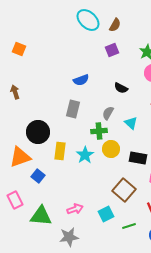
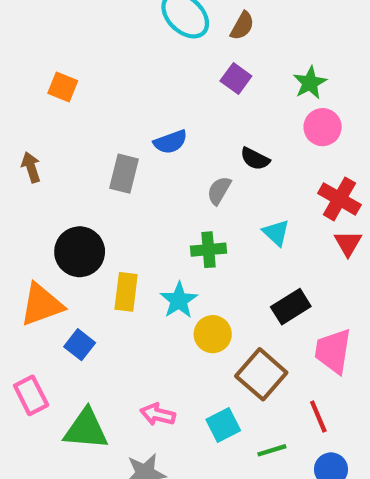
orange square: (19, 49) -> (63, 87), moved
purple square: (112, 50) -> (236, 79), turned -32
gray rectangle: (73, 109) -> (124, 174), moved
gray semicircle: (108, 113) -> (219, 190), moved
yellow circle: (111, 149) -> (213, 334), moved
black rectangle: (138, 158) -> (291, 307), turned -42
pink arrow: (75, 209) -> (158, 414), turned -147

